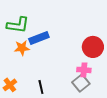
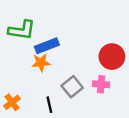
orange star: (22, 48) -> (41, 63), moved
gray square: (81, 83) -> (72, 87), moved

